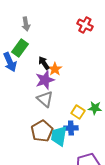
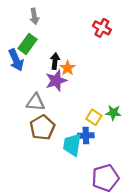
red cross: (85, 25) -> (102, 28), moved
black arrow: (44, 63) -> (55, 61), turned 40
gray triangle: (45, 99) -> (35, 102), moved, turned -36
brown pentagon: (42, 131) -> (42, 128), moved

